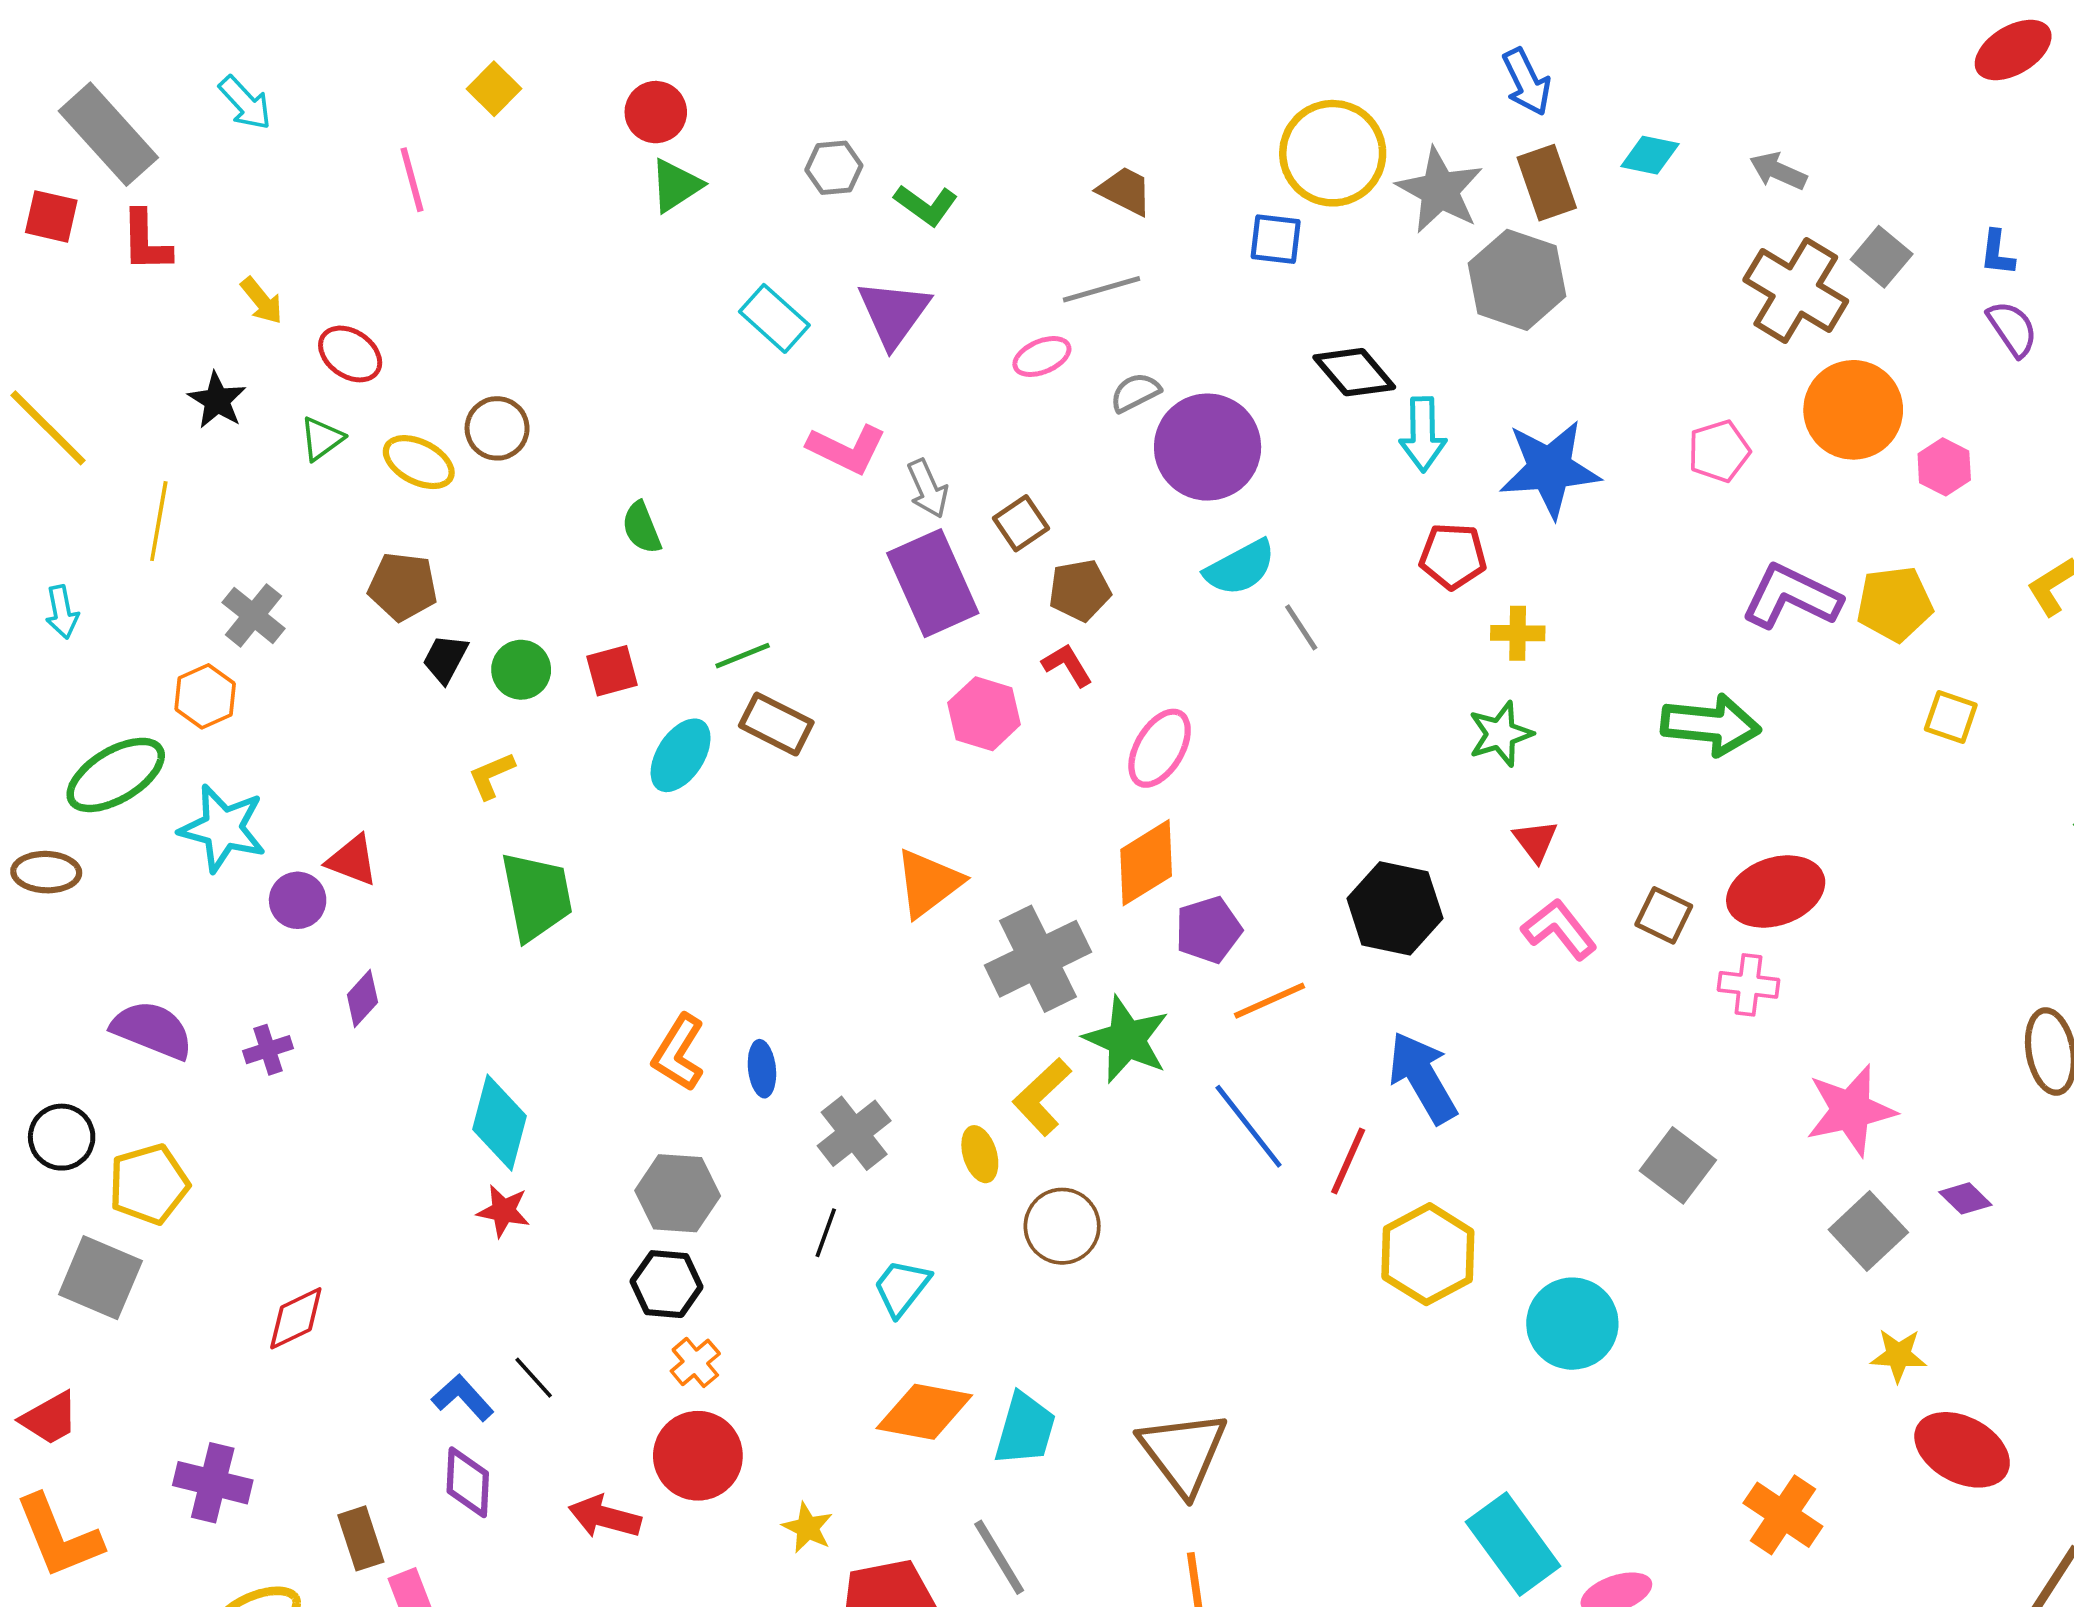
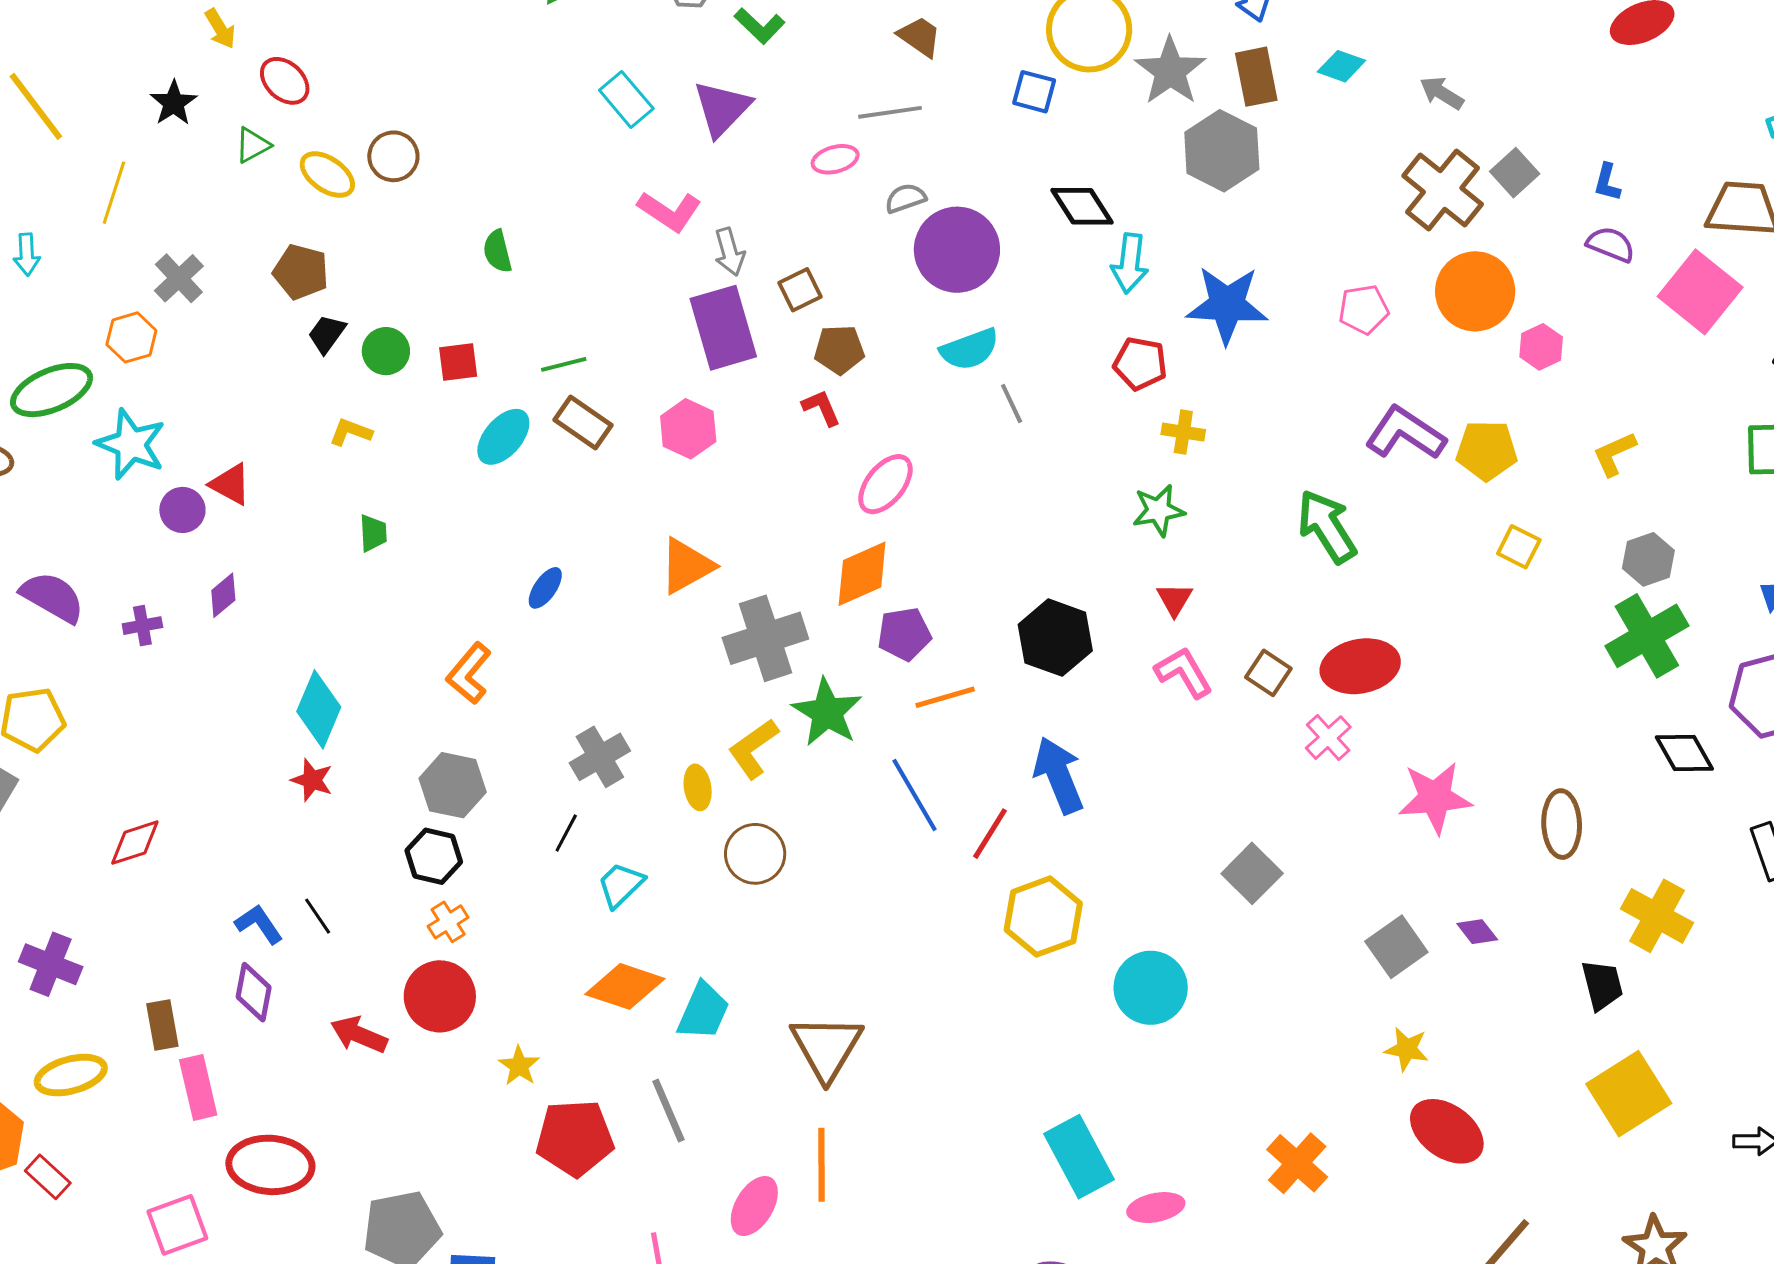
purple semicircle: (2012, 329) -> (1611, 244), turned -42
pink hexagon: (984, 714) -> (688, 429), moved
green arrow: (1711, 725) -> (1327, 526), turned -136
yellow L-shape: (491, 776) -> (351, 432), turned 36
green trapezoid: (536, 896) -> (373, 533), size x0.5
pink cross: (1748, 985) -> (1328, 738), turned 33
blue ellipse: (762, 1069) -> (545, 588), moved, turned 33
pink star: (1851, 1110) -> (1435, 798), moved

